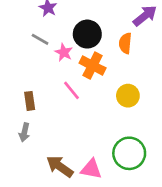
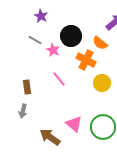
orange semicircle: (125, 43) -> (100, 43), turned -56
orange cross: (93, 66) -> (86, 60), moved
pink triangle: (91, 169) -> (74, 124), moved, turned 30

